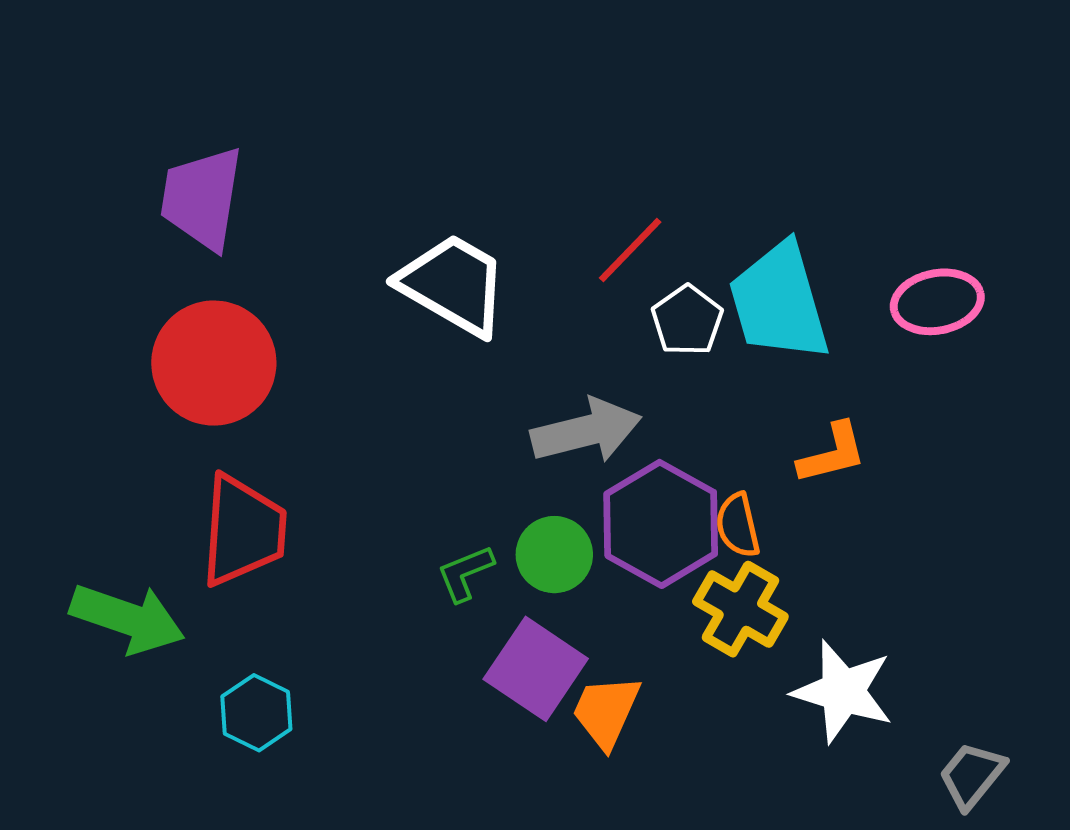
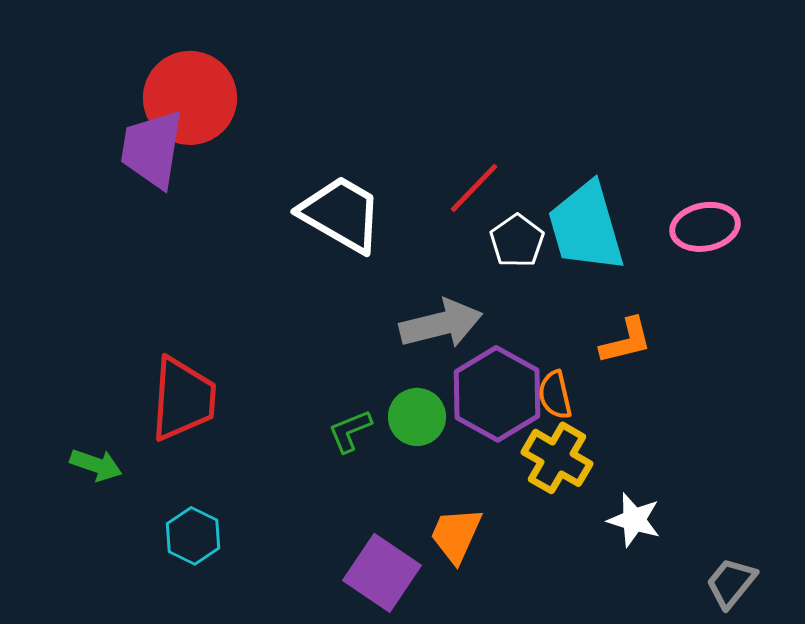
red circle: (214, 363) -> (190, 98), moved
green arrow: (127, 618) -> (96, 465), size x0.6
purple square: (536, 669) -> (382, 573), moved
white star: (843, 691) -> (634, 520), size x0.7

